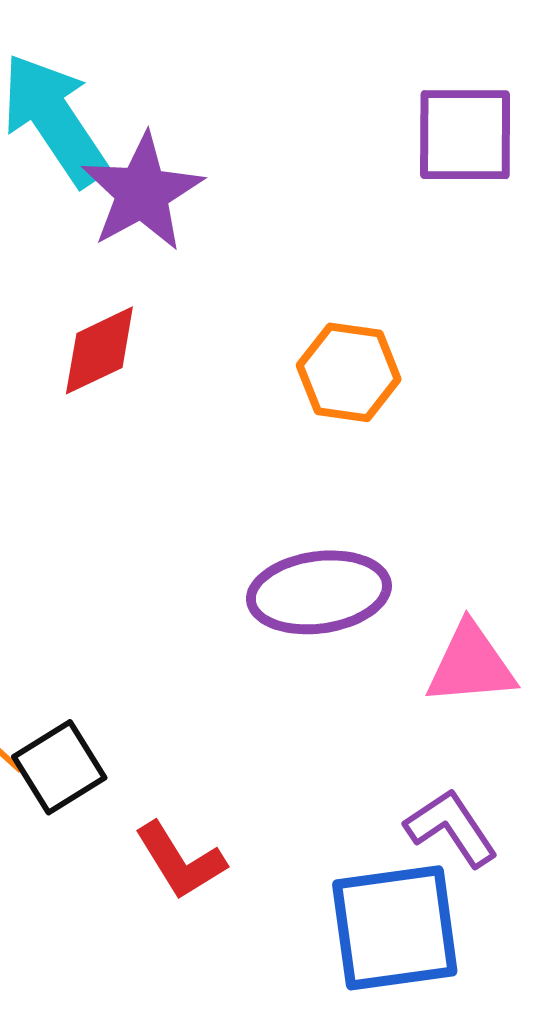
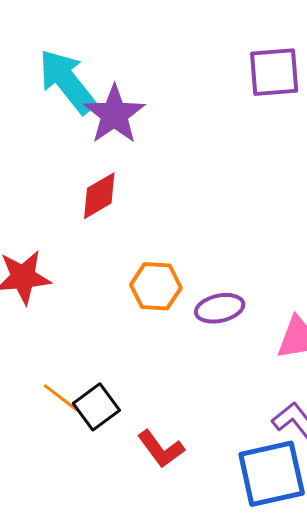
orange hexagon: (349, 372) -> (156, 286), moved
purple ellipse: (319, 592) -> (220, 308), size x0.7

